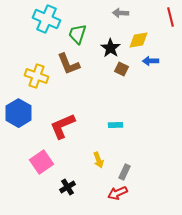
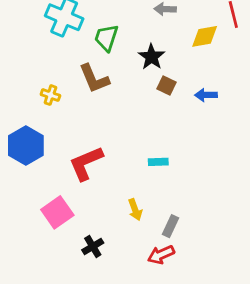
yellow diamond: (138, 40) -> (205, 36), moved
blue arrow: (150, 61) -> (206, 95), moved
yellow cross: (36, 76) -> (50, 95), size x0.6

